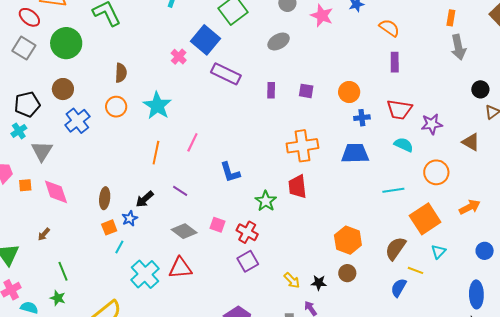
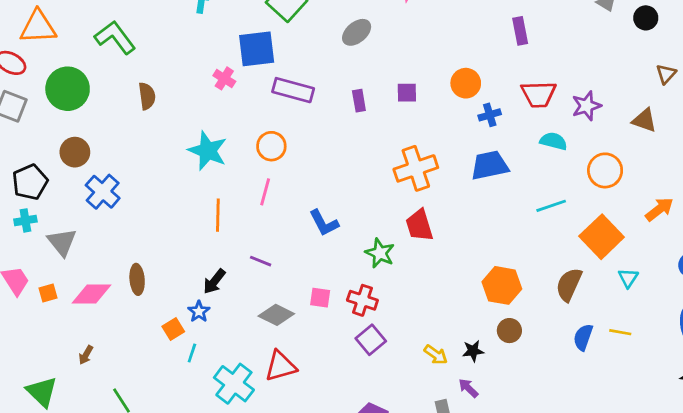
blue square: (206, 40) -> (257, 49), turned -36
brown semicircle: (121, 73) -> (147, 96), moved
black circle: (480, 89) -> (646, 18), moved
orange circle: (116, 107) -> (271, 146), moved
cyan cross: (19, 131) -> (25, 220), turned 35
pink diamond: (56, 192) -> (91, 294), turned -60
brown ellipse: (105, 198) -> (137, 279), moved
yellow line: (415, 270) -> (620, 332), moved

